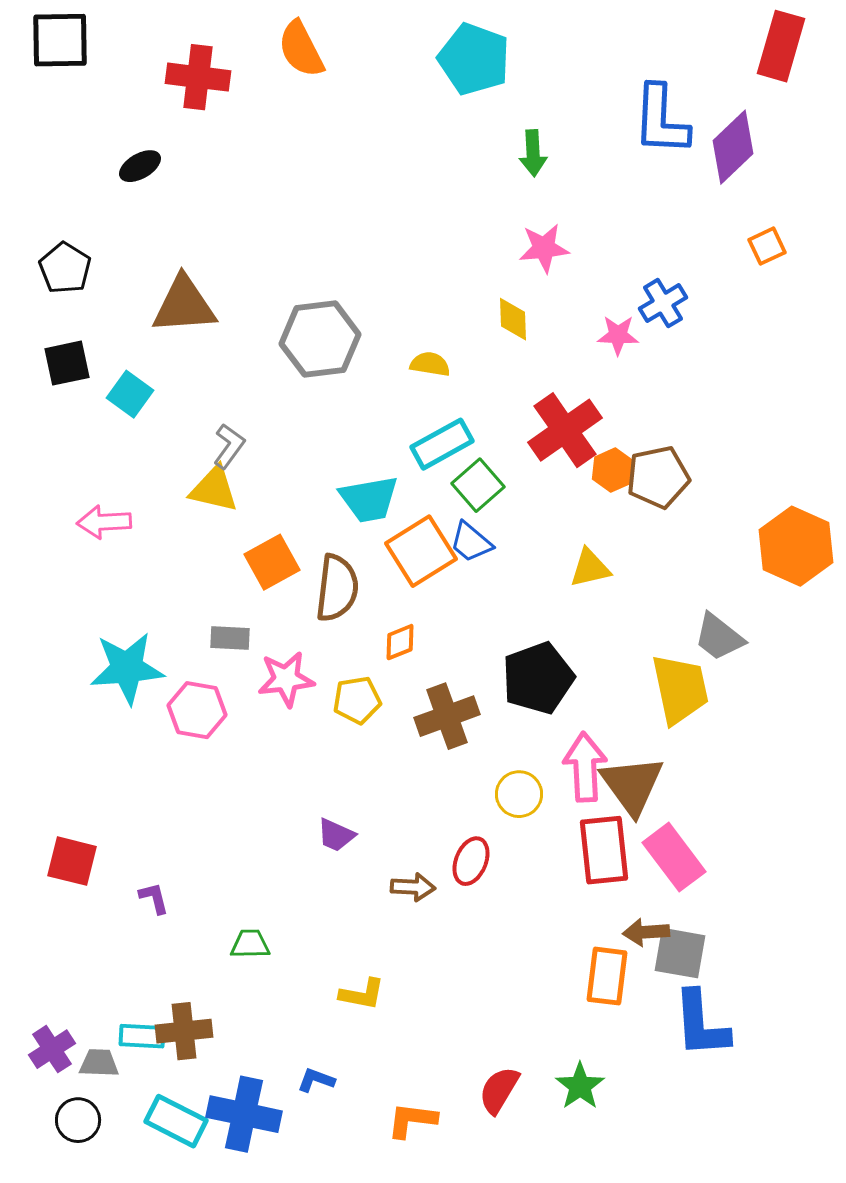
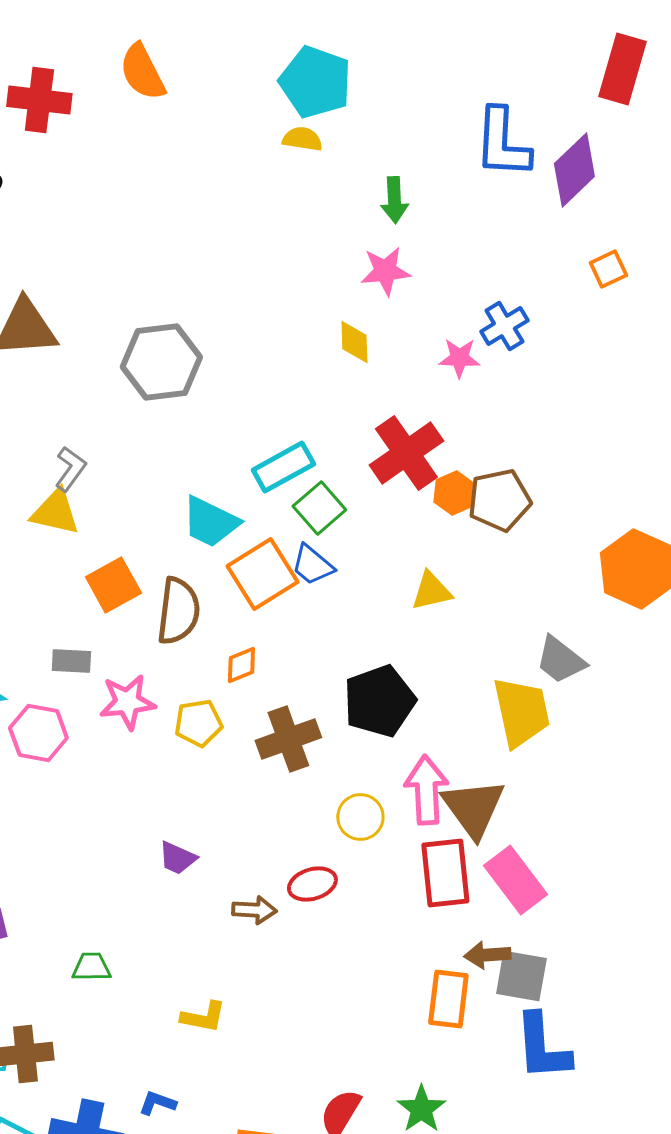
green arrow: (533, 153) -> (394, 200), moved
yellow semicircle: (430, 364) -> (302, 139), moved
cyan trapezoid: (369, 499) -> (210, 522), turned 36
red ellipse: (471, 861) -> (312, 884), turned 51

